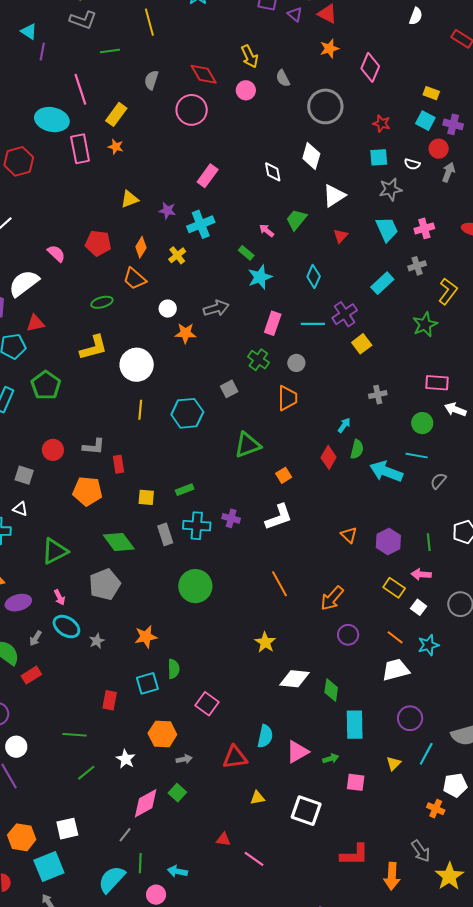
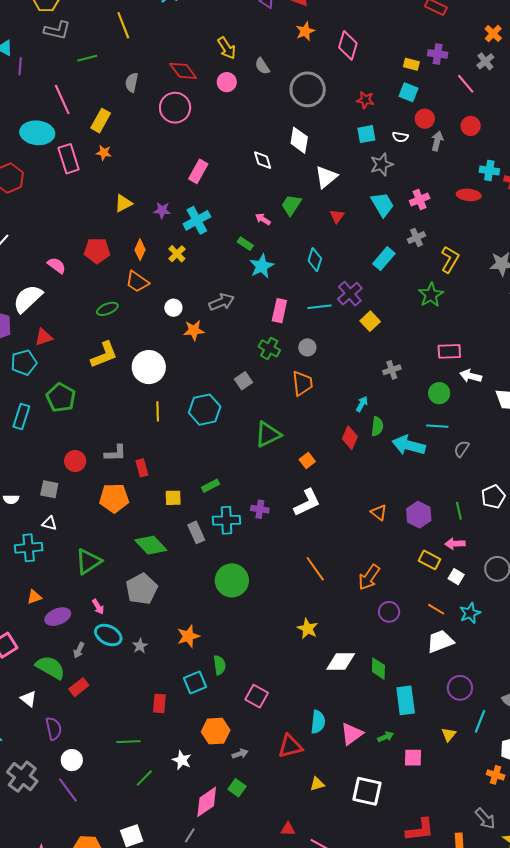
purple cross: (453, 124) -> (438, 54), moved

